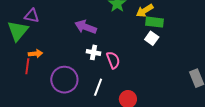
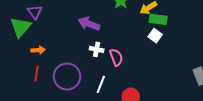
purple triangle: (32, 16) -> (35, 12), turned 42
red line: (27, 66) -> (37, 73), moved

